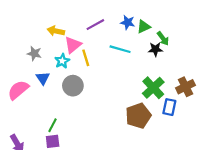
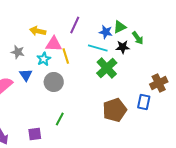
blue star: (128, 22) -> (106, 32), moved
purple line: (95, 25) -> (75, 25), turned -36
pink triangle: (73, 45) -> (54, 44), turned 42
black star: (155, 49) -> (123, 47), moved
green cross: (153, 88) -> (107, 68), moved
green line: (53, 125) -> (60, 119), moved

